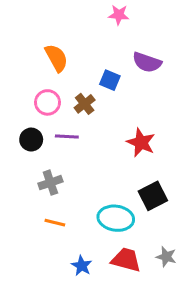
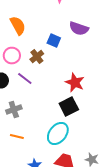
purple line: (67, 137) -> (25, 78), turned 35
black square: (153, 196) -> (69, 106), moved
cyan ellipse: (116, 218) -> (58, 134), turned -60

